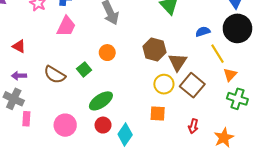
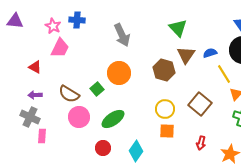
pink trapezoid: (66, 26) -> (60, 48), moved
orange circle: (107, 53) -> (119, 73), size x1.5
brown triangle: (178, 62) -> (186, 55), moved
yellow circle: (164, 84) -> (165, 109), moved
pink circle: (65, 125) -> (79, 117), moved
red circle: (103, 125) -> (103, 148), moved

